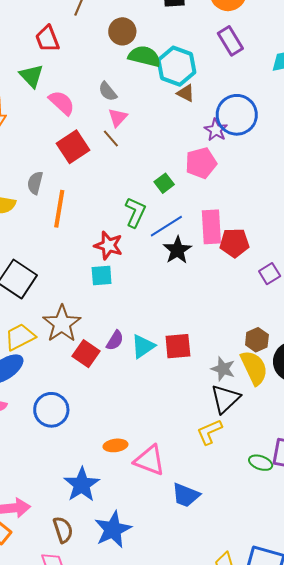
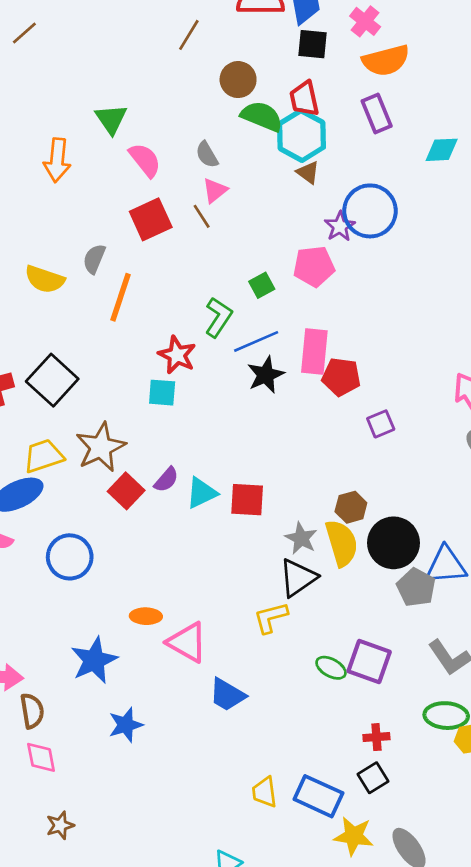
red trapezoid: (47, 39) -> (304, 99), moved
blue star: (113, 529) -> (126, 725), size x0.7
brown semicircle: (63, 530) -> (32, 711), moved

